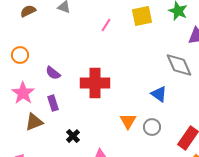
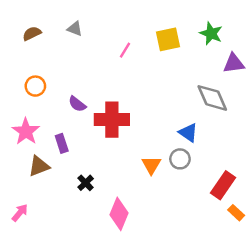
orange circle: (20, 55) -> (35, 86), moved
purple semicircle: (53, 73) -> (77, 104), moved
gray circle: (152, 127) -> (180, 159), moved

